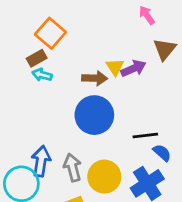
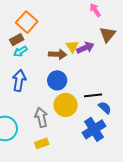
cyan arrow: (42, 75) -> (20, 51), turned -48
blue circle: (94, 115) -> (57, 80), size x0.7
blue arrow: (41, 161) -> (19, 81), moved
yellow circle: (104, 177) -> (66, 105), moved

